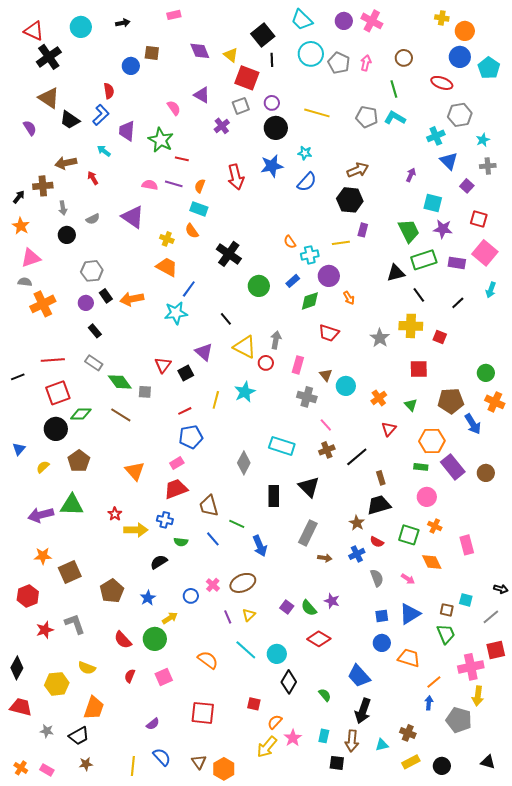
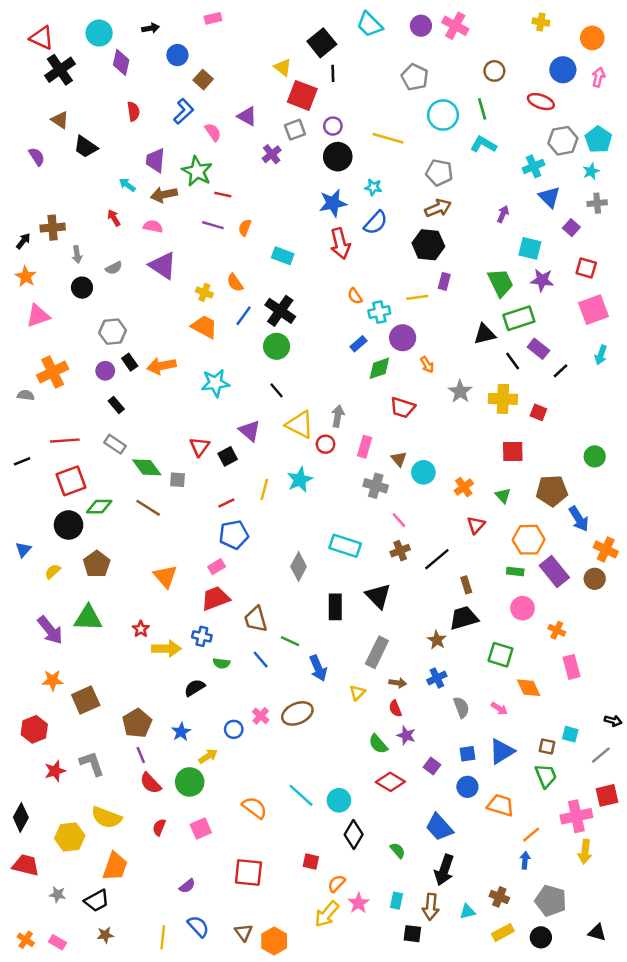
orange circle: (465, 31) -> (592, 38), moved
purple diamond: (200, 51) -> (121, 62), moved, turned 35
brown square: (152, 53) -> (203, 80), moved, turned 35
cyan circle: (311, 54) -> (443, 115), moved
pink arrow: (366, 63) -> (598, 77), moved
blue circle: (131, 66) -> (177, 55), moved
cyan pentagon: (489, 68) -> (598, 140), moved
brown triangle: (49, 98) -> (60, 120), size x0.7
blue L-shape: (101, 115) -> (184, 111), moved
gray pentagon: (367, 117) -> (439, 173), moved
brown arrow: (66, 163) -> (164, 195), moved
red arrow: (236, 177) -> (340, 244), moved
pink semicircle: (150, 185) -> (153, 226), moved
cyan rectangle: (199, 209) -> (283, 256), moved
pink square: (485, 253) -> (593, 310), turned 30
purple rectangle: (457, 263) -> (538, 349), moved, turned 30
gray semicircle: (25, 282) -> (26, 395), moved
green circle: (259, 286) -> (277, 346), moved
blue line: (189, 289) -> (244, 316), moved
gray star: (380, 338) -> (460, 392), moved
orange cross: (495, 402) -> (606, 549), moved
purple arrow: (41, 515) -> (50, 630), turned -115
orange cross: (435, 526) -> (557, 630), moved
red semicircle: (377, 542) -> (395, 709), moved, turned 40
purple square: (287, 607) -> (432, 766), moved
yellow triangle: (249, 615) -> (357, 693), moved
purple line: (228, 617) -> (141, 755), moved
yellow semicircle: (87, 668) -> (106, 817), size x1.4
gray pentagon: (459, 720) -> (551, 901), moved

